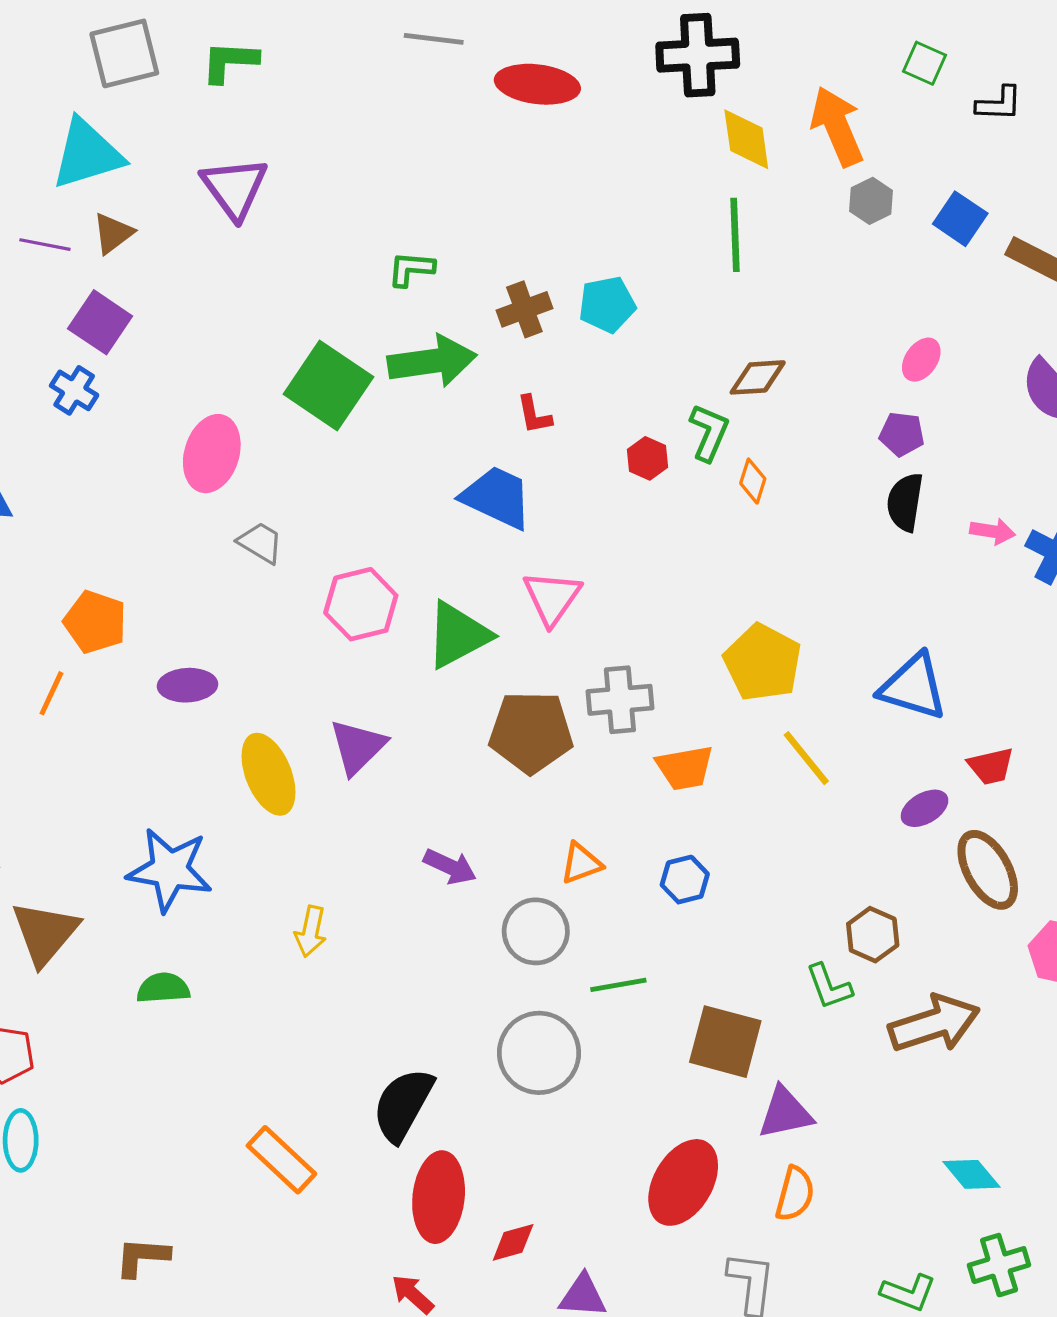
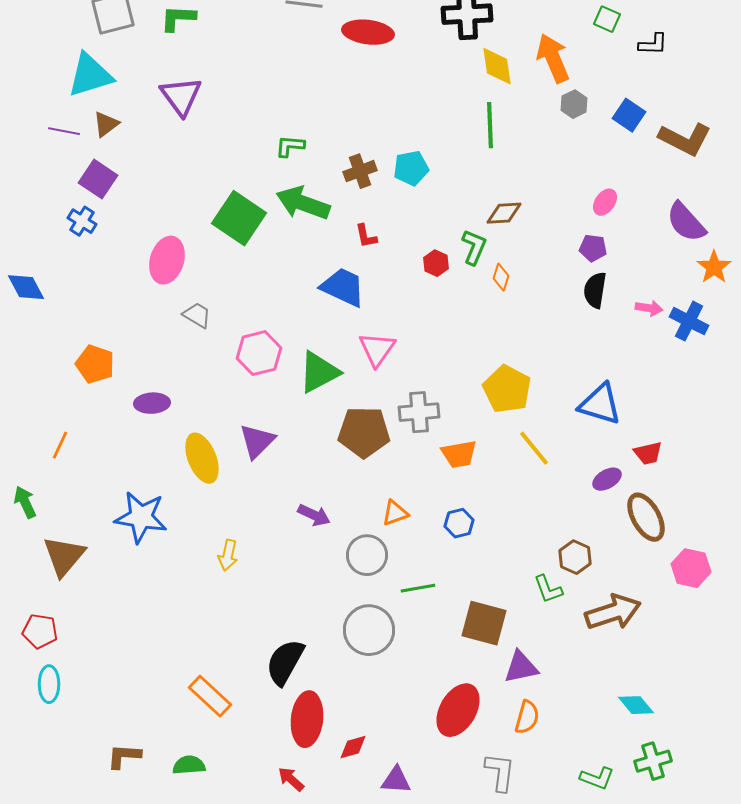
green arrow: (432, 361) -> (303, 203), turned -152
orange line: (51, 693) -> (60, 445), moved
green semicircle: (163, 988) -> (189, 765), moved

